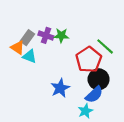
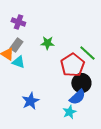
purple cross: (46, 35) -> (18, 22), moved
blue star: (60, 88) -> (30, 101), moved

